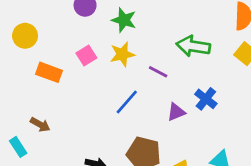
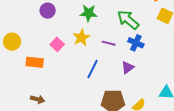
green star: (124, 20) -> (88, 13), moved
green arrow: (193, 46) -> (128, 20), turned 45
blue cross: (206, 99) -> (136, 43), moved

